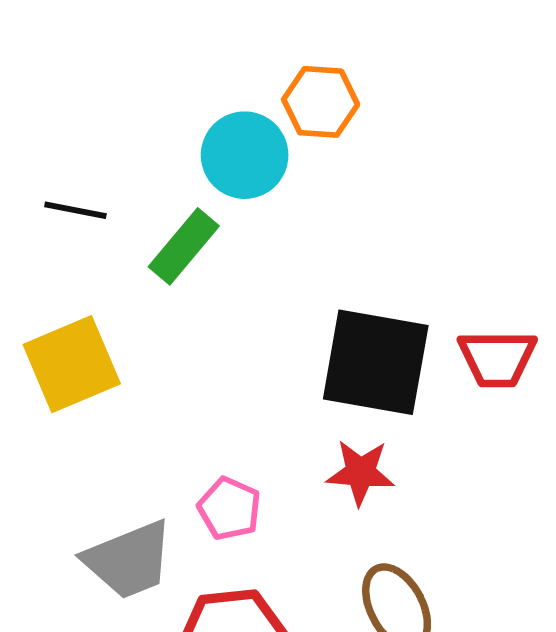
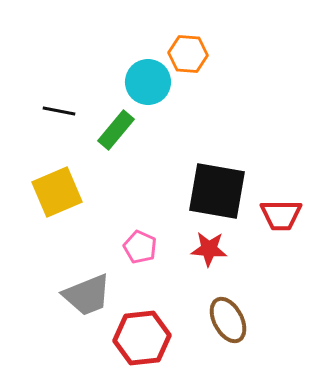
red trapezoid: (497, 358) -> (281, 215), moved
pink pentagon: (229, 509) -> (140, 247), moved

